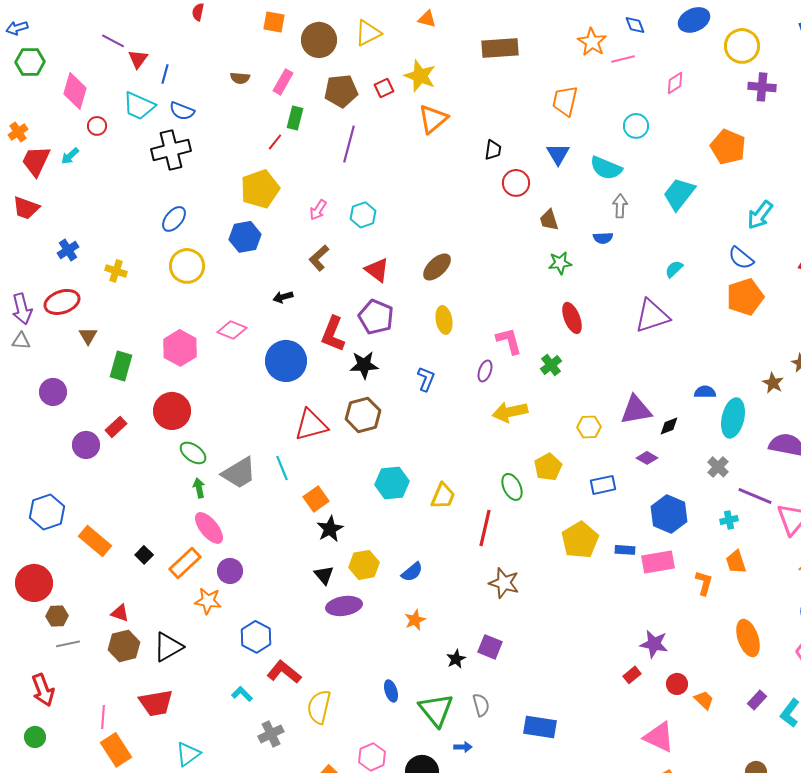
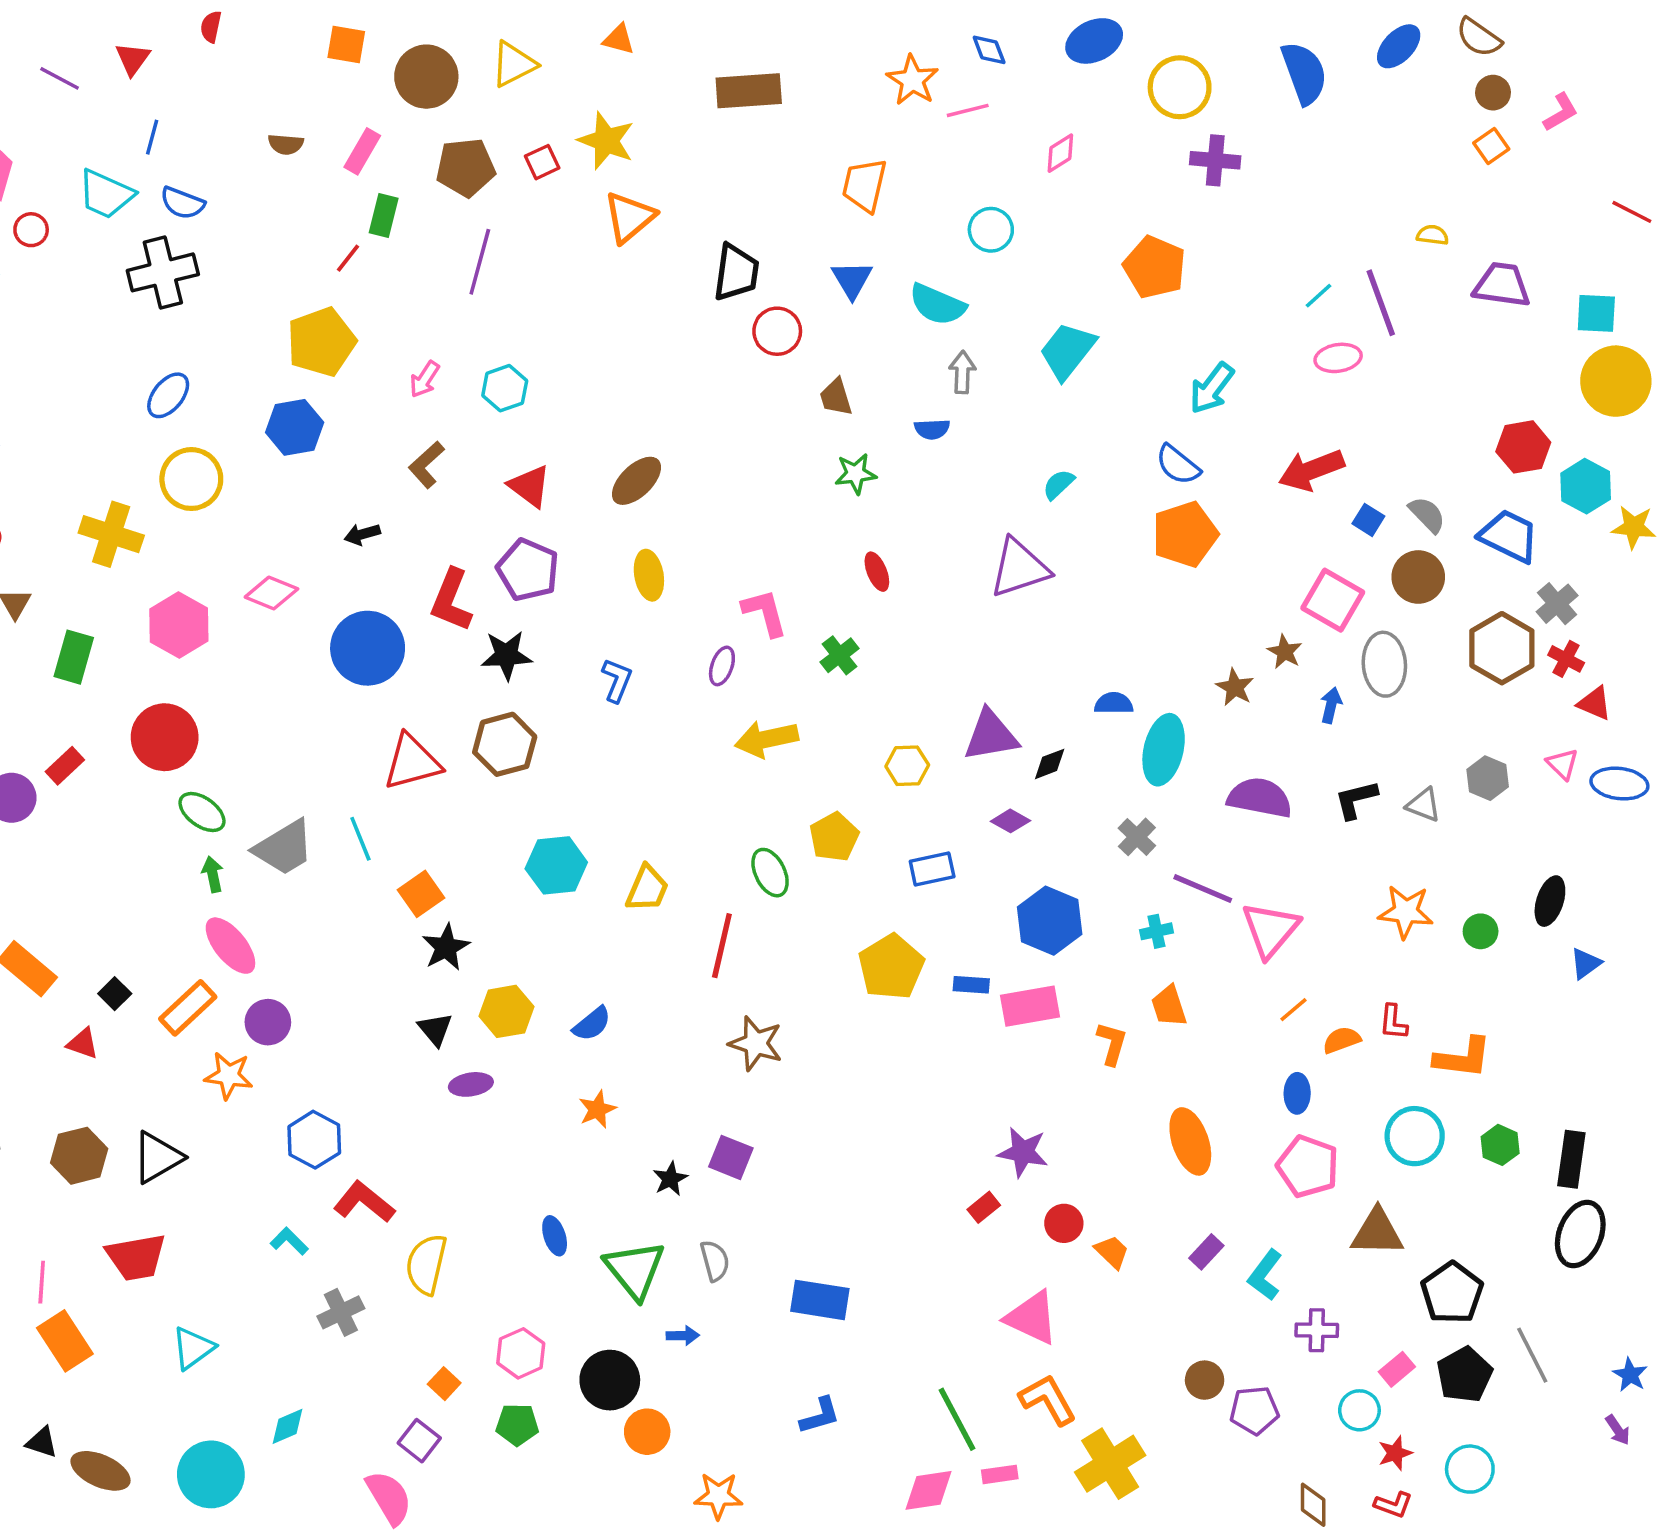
red triangle: (138, 59) -> (133, 59), moved
black trapezoid: (493, 150) -> (736, 272), size x1.6
yellow cross: (116, 271) -> (111, 534), moved, size x1.6
red ellipse: (572, 318) -> (877, 572), size x0.7
purple ellipse: (344, 606) -> (471, 1084), size x0.7
red triangle: (120, 613) -> (83, 1043), moved

